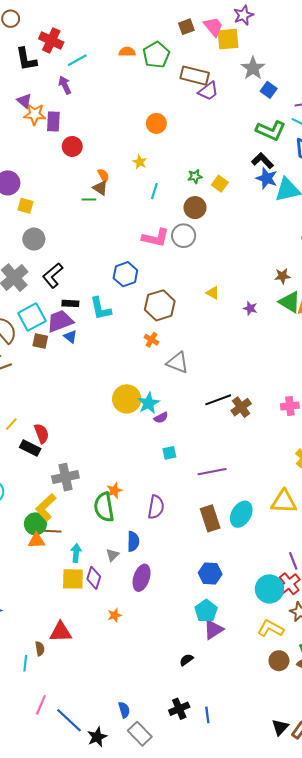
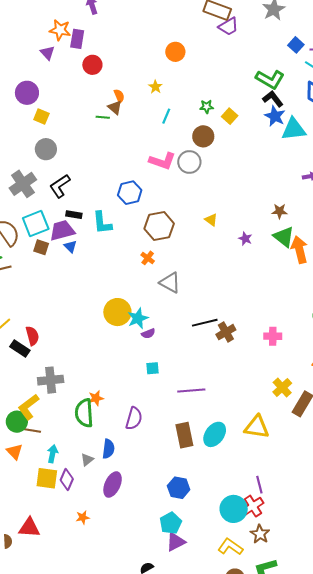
blue square: (269, 90) -> (296, 45), moved
purple triangle: (24, 101) -> (47, 53), moved
green L-shape: (271, 131) -> (270, 79), moved
orange triangle: (36, 541) -> (15, 452), moved, turned 42

